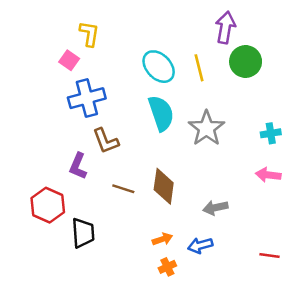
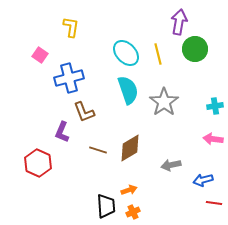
pink square: (69, 60) -> (40, 55), moved
brown diamond: (164, 186) -> (130, 148), turned 52
black trapezoid: (83, 233) -> (106, 206), moved
blue arrow: (200, 245) -> (203, 180), moved

